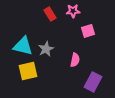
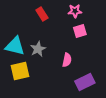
pink star: (73, 11) -> (75, 11), moved
purple rectangle: (93, 82) -> (85, 82), turned 36

